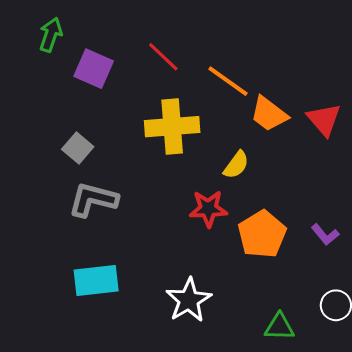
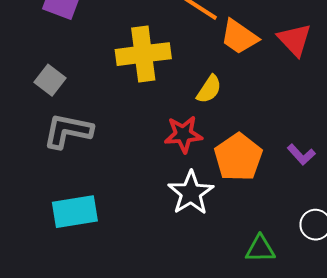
white star: (189, 300) -> (191, 193), moved

